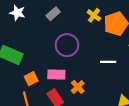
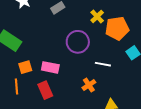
purple circle: (67, 45) -> (78, 42), moved
orange cross: (78, 87) -> (89, 85), moved

